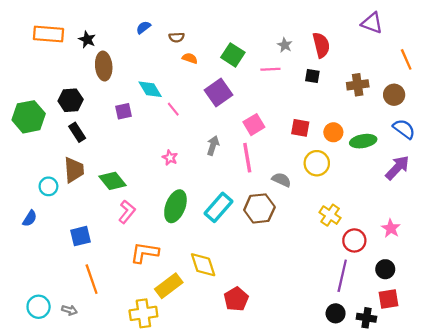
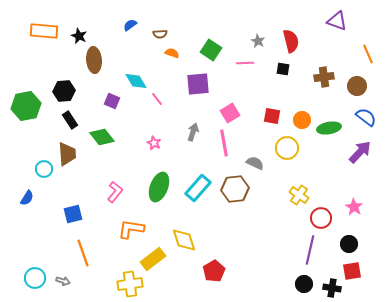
purple square: (219, 93) -> (198, 84), turned 30
purple square: (124, 111) -> (112, 101), turned 35
green diamond: (113, 181) -> (102, 137), moved

